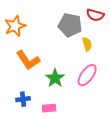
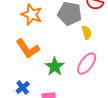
orange star: (15, 26) -> (32, 15), moved, turned -30
blue cross: (23, 99) -> (23, 88), turned -32

